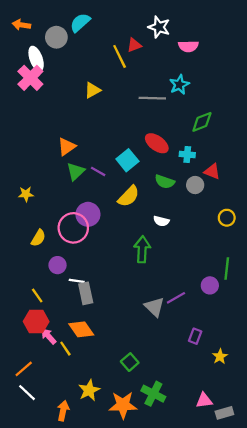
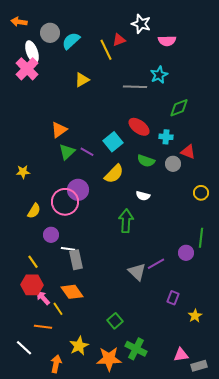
cyan semicircle: (80, 23) -> (71, 41), moved
orange line: (24, 369) -> (43, 327), moved, turned 48

